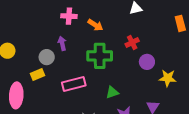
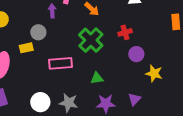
purple arrow: (62, 43) -> (52, 11), moved
green cross: (100, 56) -> (91, 40), turned 35

